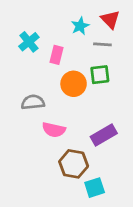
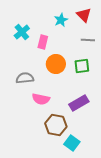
gray line: (102, 44) -> (88, 40), moved
green square: (100, 75) -> (82, 66), moved
cyan square: (95, 188) -> (72, 143), turned -35

